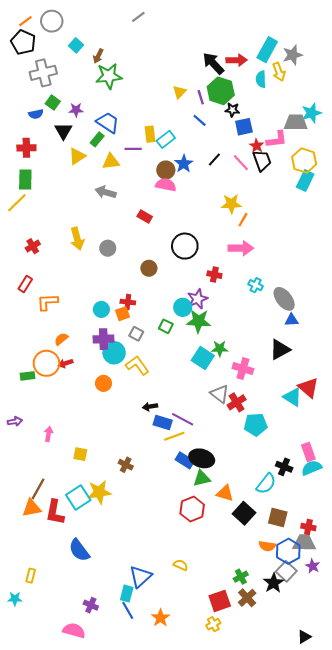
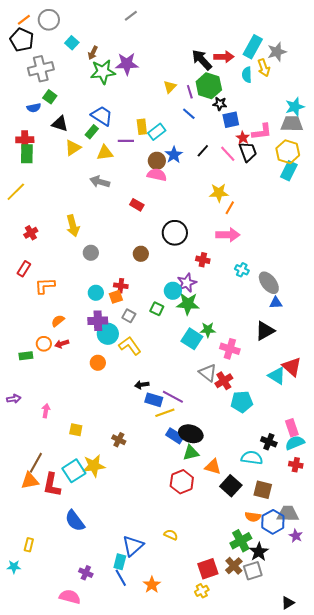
purple star: (76, 110) -> (127, 64), moved, size x1.6
gray trapezoid: (296, 123) -> (292, 124), moved
black triangle: (63, 131) -> (60, 124), turned -42
green rectangle: (25, 180) -> (27, 154), moved
gray circle: (108, 248) -> (91, 253), moved
orange circle: (46, 363) -> (44, 344), size x0.6
cyan semicircle: (266, 484) -> (252, 458), turned -120
red cross: (308, 527) -> (296, 465), moved
gray square: (286, 571) -> (253, 571), moved, turned 30
green cross: (241, 577) -> (241, 541), moved, size x1.5

